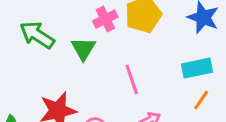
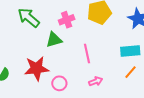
pink cross: (105, 19) -> (67, 20), moved
green triangle: (83, 49) -> (54, 40), moved, turned 36

